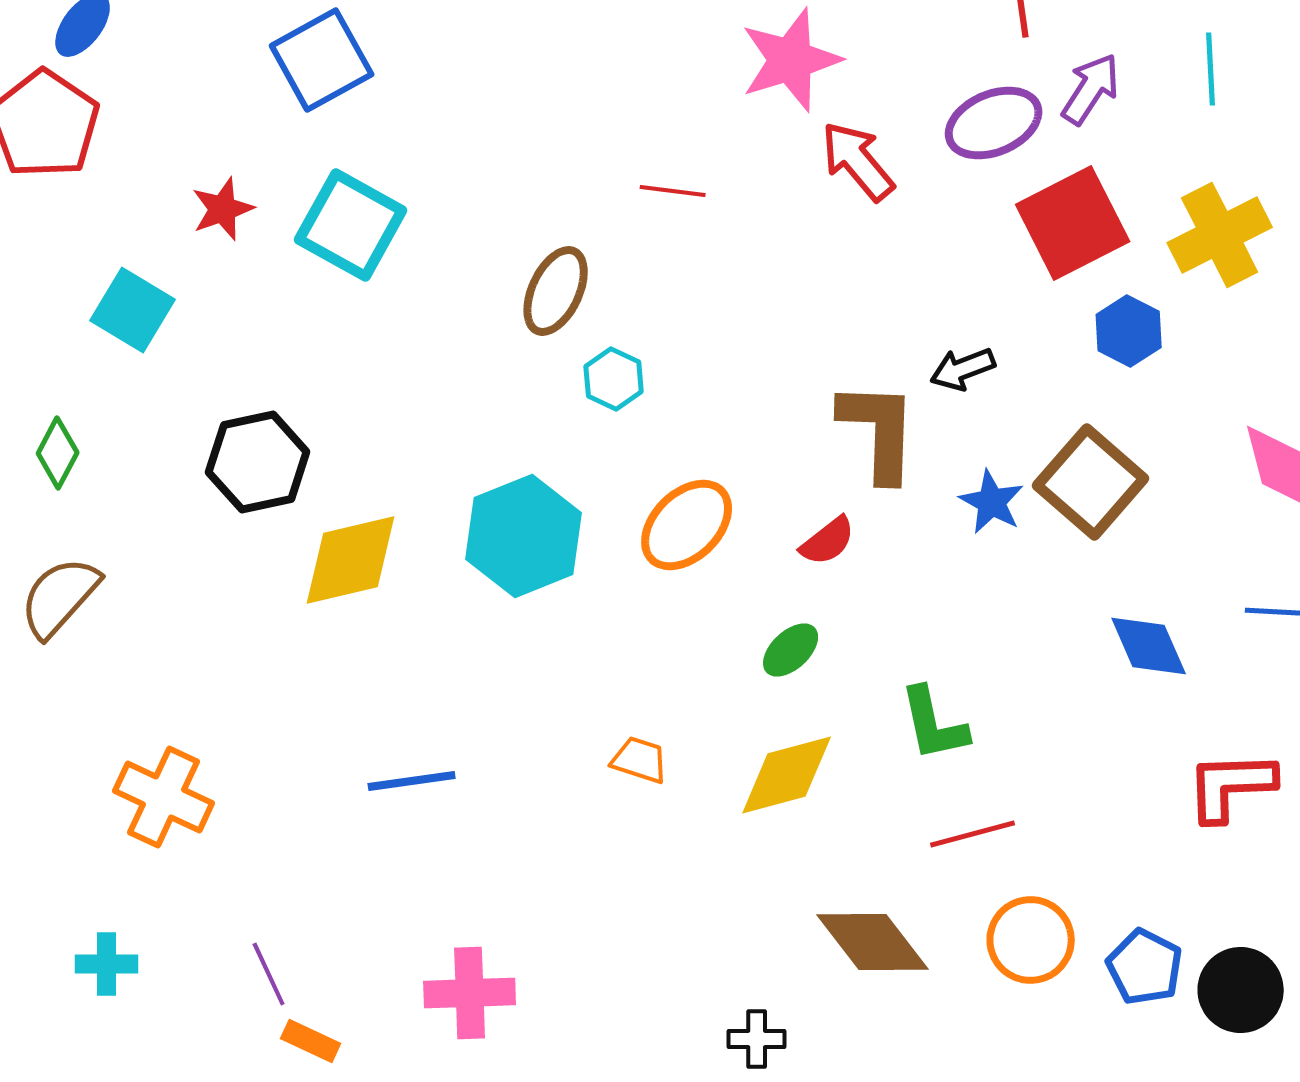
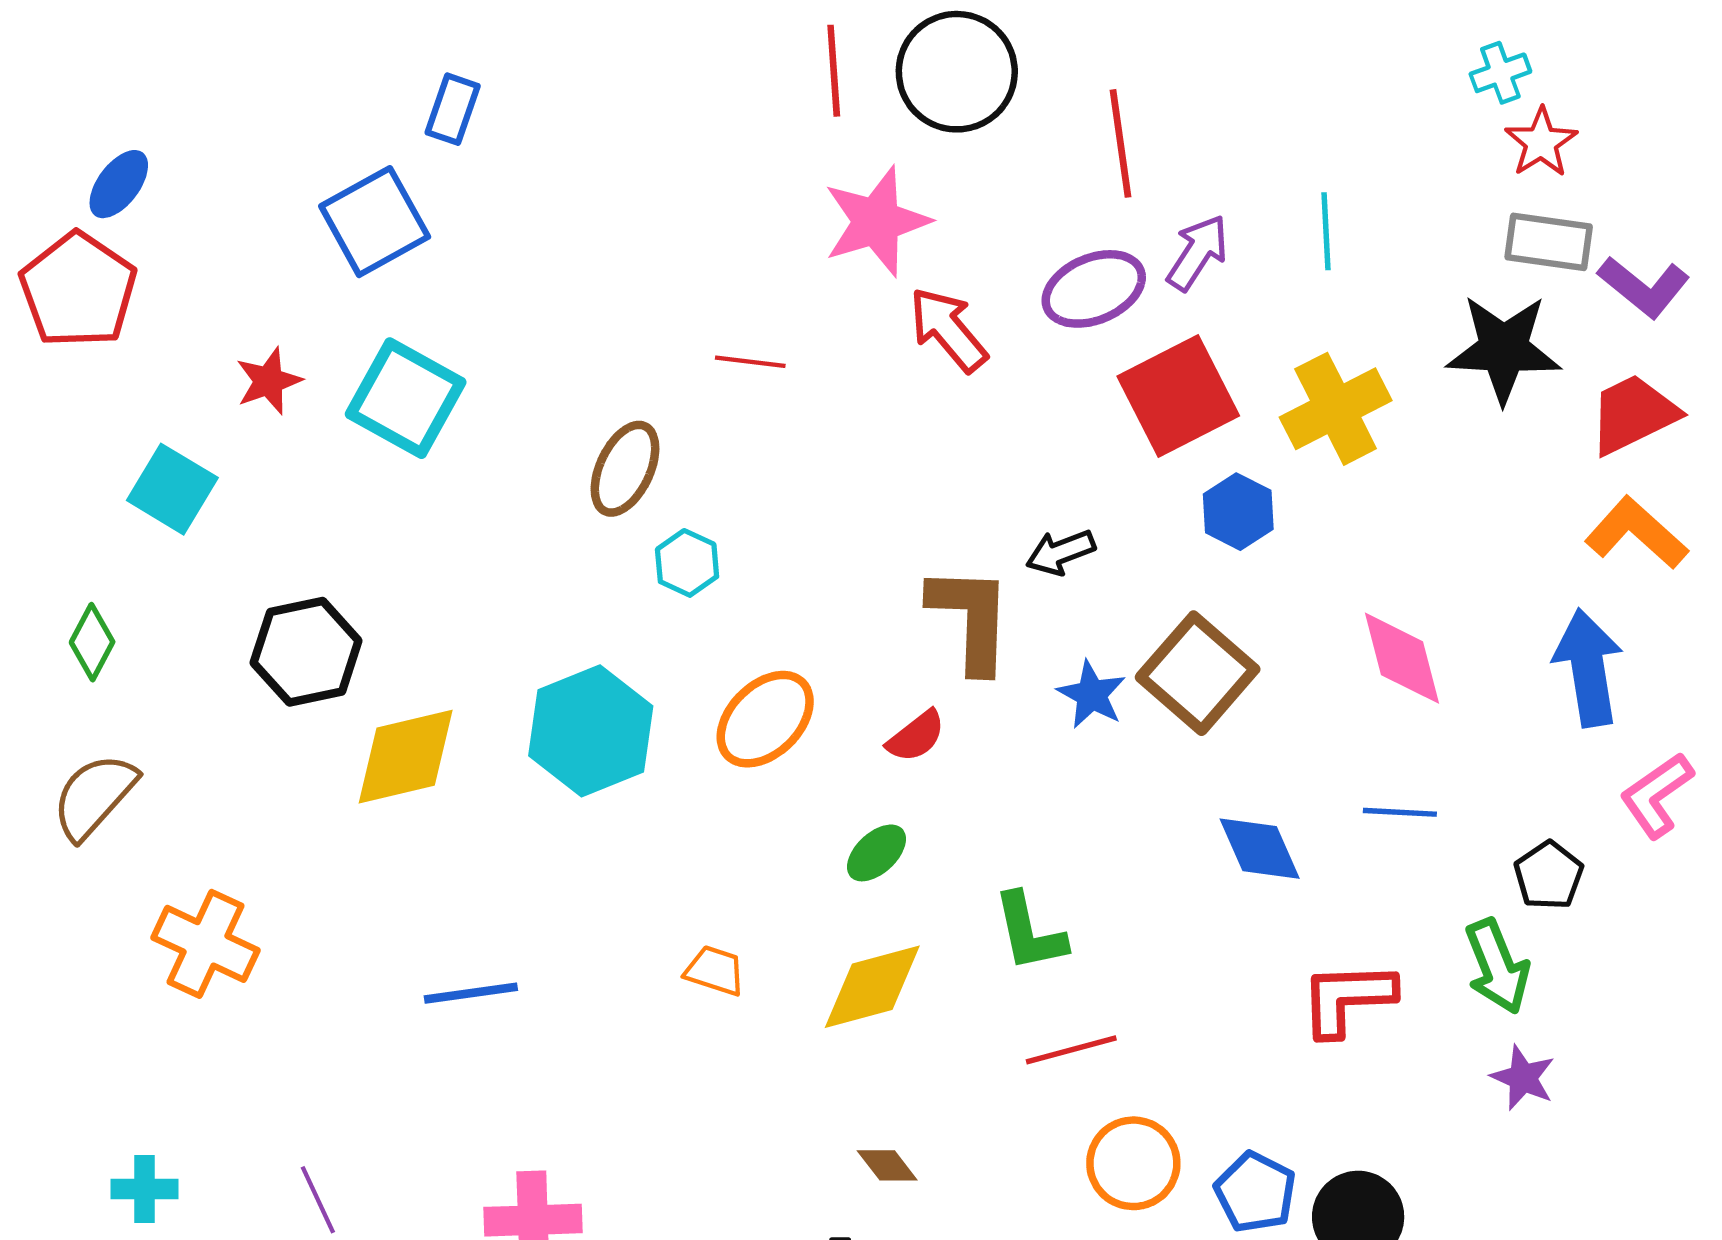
orange cross: (164, 797) -> (205, 944), moved
brown diamond: (873, 942) -> (887, 1165), moved, size x0.5

